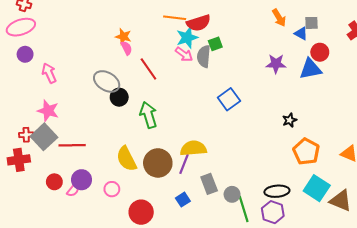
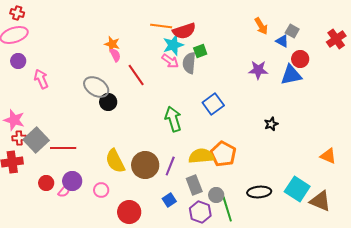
gray square: (311, 23) -> (292, 31), turned 32
pink star: (48, 111) -> (14, 120), moved
green arrow: (148, 115) -> (173, 119), moved
yellow semicircle: (193, 148) -> (201, 156), moved
orange pentagon: (306, 151) -> (223, 154), moved
purple hexagon: (273, 212) -> (200, 212), moved

